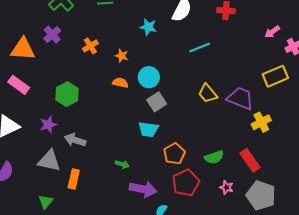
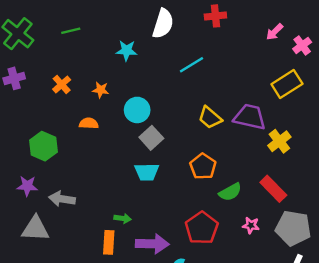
purple cross: (52, 35) -> (14, 78), turned 36
orange semicircle: (120, 83) -> (89, 123), moved
purple star: (48, 125) -> (27, 186), turned 30
orange pentagon: (174, 154) -> (203, 166), moved
orange rectangle: (74, 179) -> (109, 242), moved

